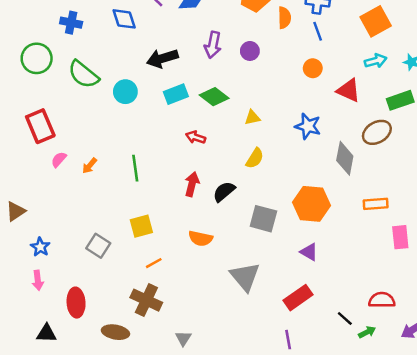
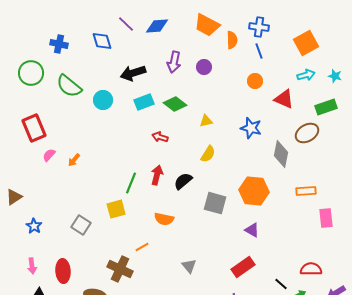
green line: (135, 168) -> (131, 183), moved, turned 30
orange line: (154, 263) -> (142, 247), moved
gray triangle: (245, 277) -> (189, 266), moved, size x0.6
pink arrow: (38, 280) -> (32, 266), moved

